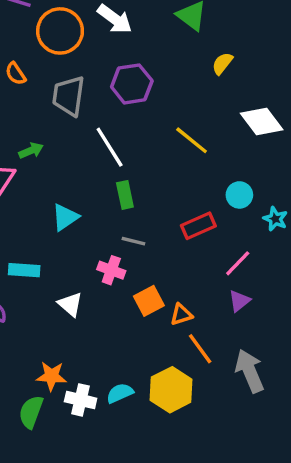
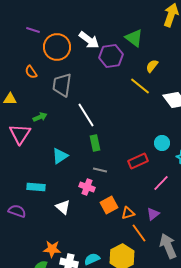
purple hexagon: (132, 84) -> (111, 56), moved
yellow line: (192, 140) -> (140, 86), moved
purple triangle: (239, 301) -> (153, 214), moved

